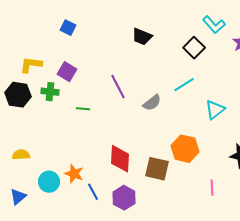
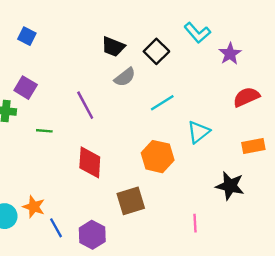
black square: (194, 48) -> (156, 51), moved
gray semicircle: (152, 103) -> (125, 77), moved
orange hexagon: (185, 149) -> (158, 157), moved
red diamond: (120, 159) -> (90, 162), moved
brown square: (157, 169) -> (131, 201), turned -30

